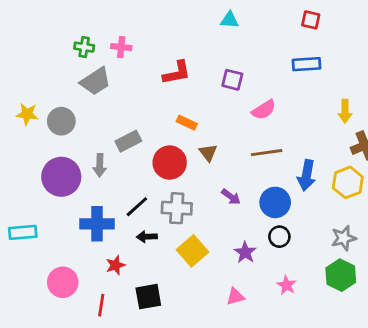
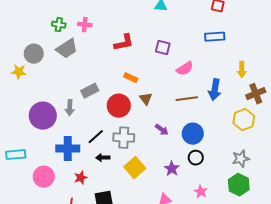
gray circle: (61, 121) -> (34, 54), moved
blue arrow: (307, 175) -> (215, 90), moved
pink circle: (63, 282) -> (44, 177), moved

